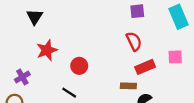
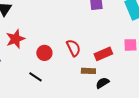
red semicircle: (134, 41) -> (73, 48), moved

